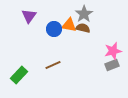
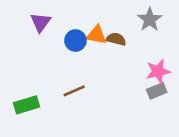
gray star: (84, 14) -> (150, 20), moved
green rectangle: (19, 75) -> (27, 105), turned 30

